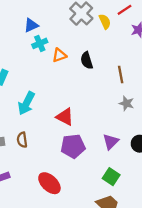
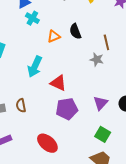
cyan cross: (40, 43) -> (32, 18), turned -32
orange triangle: (59, 55) -> (54, 36), moved
cyan arrow: (26, 103) -> (35, 67), moved
gray star: (126, 103) -> (97, 59), moved

